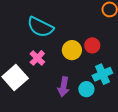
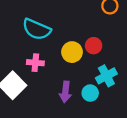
pink cross: (37, 58) -> (35, 63), turned -35

